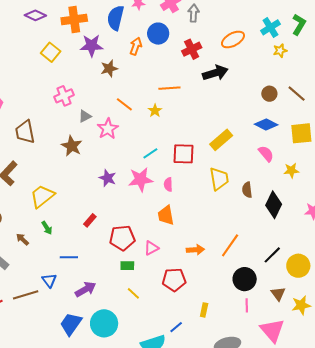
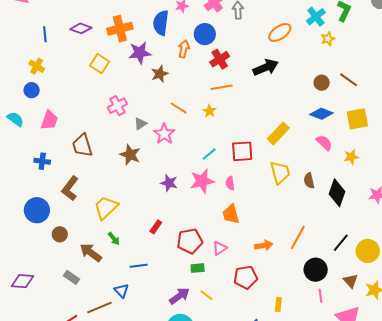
red cross: (192, 49) -> (220, 59), moved
brown arrow: (23, 239) -> (91, 252), size x1.6
purple arrow: (86, 289) -> (179, 296), moved

